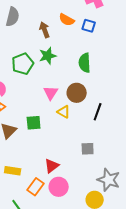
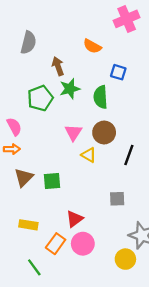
blue square: (89, 26) -> (118, 72), moved
brown arrow: (45, 30) -> (58, 66), moved
green semicircle: (85, 63) -> (101, 97), moved
green square: (34, 123) -> (52, 181), moved

